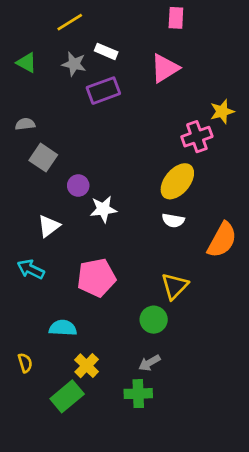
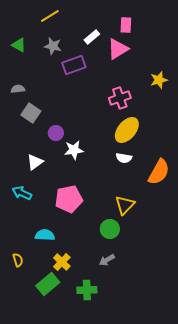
pink rectangle: (176, 18) -> (126, 25), moved
white rectangle: (106, 51) -> (92, 37), moved, turned -63
pink cross: (197, 137) -> (120, 98), moved
green cross: (138, 394) -> (87, 290), moved

